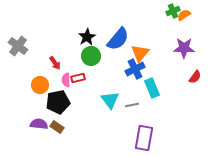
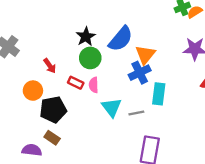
red rectangle: (78, 78) -> (76, 83), turned 40
pink semicircle: (66, 80) -> (94, 85), moved
cyan rectangle: (152, 88) -> (159, 94), turned 30
purple semicircle: (39, 124) -> (32, 150), moved

